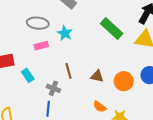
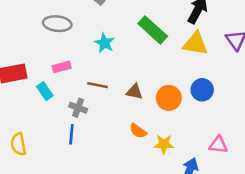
cyan star: (65, 33) -> (105, 43), moved
pink rectangle: (41, 46) -> (62, 67), moved
brown line: (69, 71) -> (97, 85), turned -63

